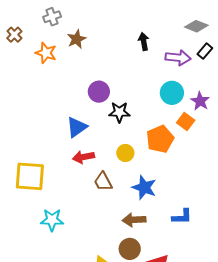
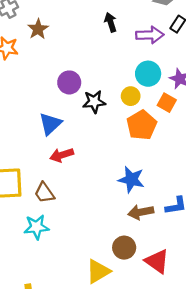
yellow circle: (125, 153) -> (131, 96), moved
brown trapezoid: (103, 182) -> (44, 193), moved
brown arrow: (134, 220) -> (141, 212), moved

